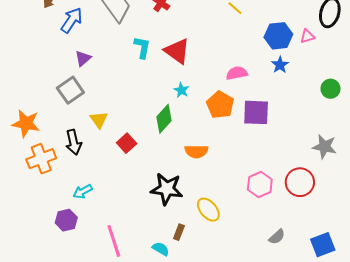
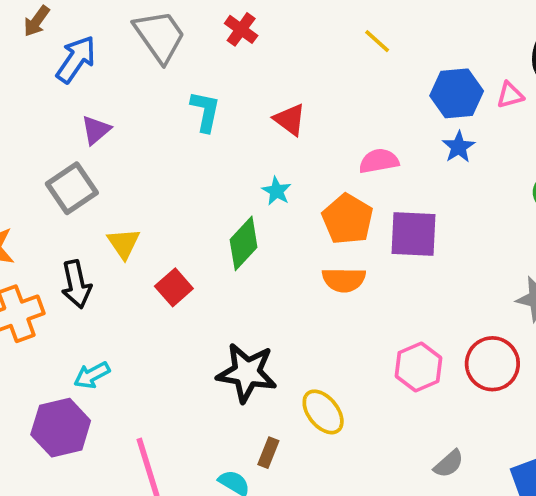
red triangle: (177, 51) -> (290, 120), moved, size x0.7
orange semicircle: (196, 151) -> (344, 280), moved
purple hexagon: (66, 220) -> (61, 428), size x1.4

